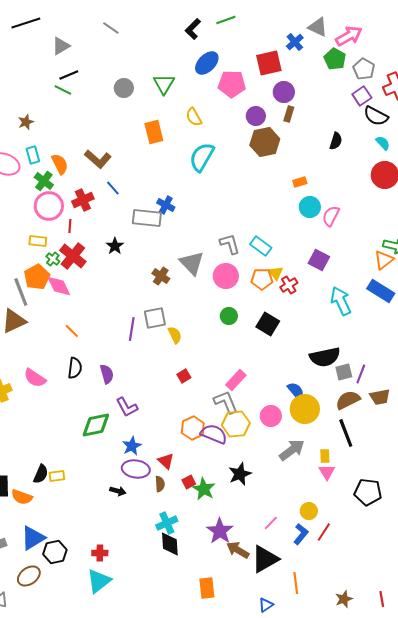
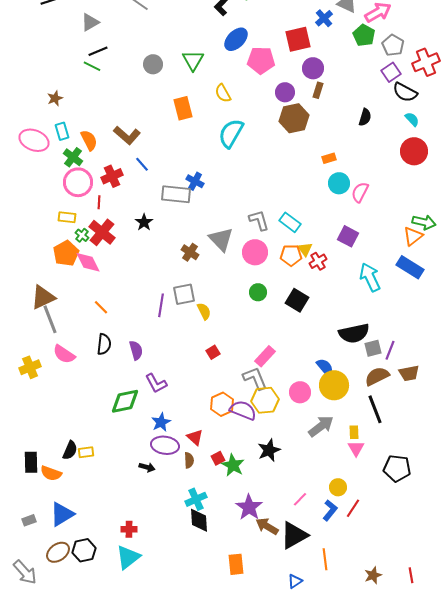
gray line: (21, 292) -> (50, 319), moved
black hexagon: (55, 552) -> (84, 550), moved

